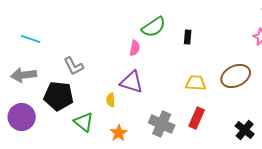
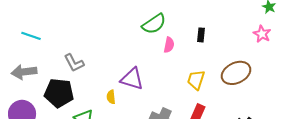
black rectangle: (188, 37) -> (201, 35), moved
pink semicircle: (135, 48) -> (169, 45), moved
yellow trapezoid: (196, 83) -> (196, 80), turned -75

